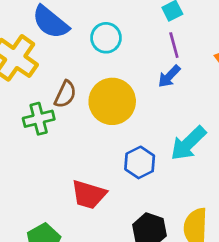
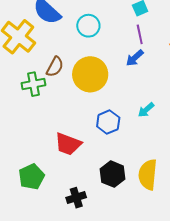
cyan arrow: (188, 143) -> (146, 110), size x0.6

